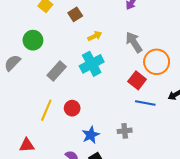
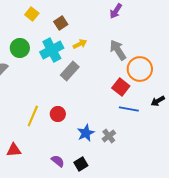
cyan cross: (92, 64) -> (52, 50), moved
gray rectangle: (57, 71) -> (70, 71), moved
gray cross: (125, 131) -> (109, 136), turned -32
blue star: (91, 135) -> (86, 133), moved

